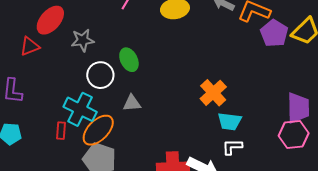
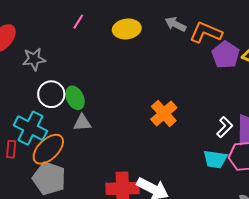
green ellipse: (129, 60) -> (75, 98), moved
cyan trapezoid: (230, 121) -> (215, 159), moved
white L-shape: (232, 147) -> (225, 127), moved, turned 135

